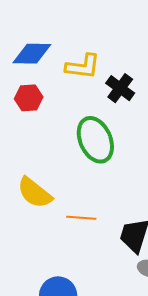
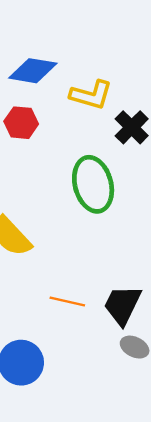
orange line: (81, 218) -> (67, 301), moved

